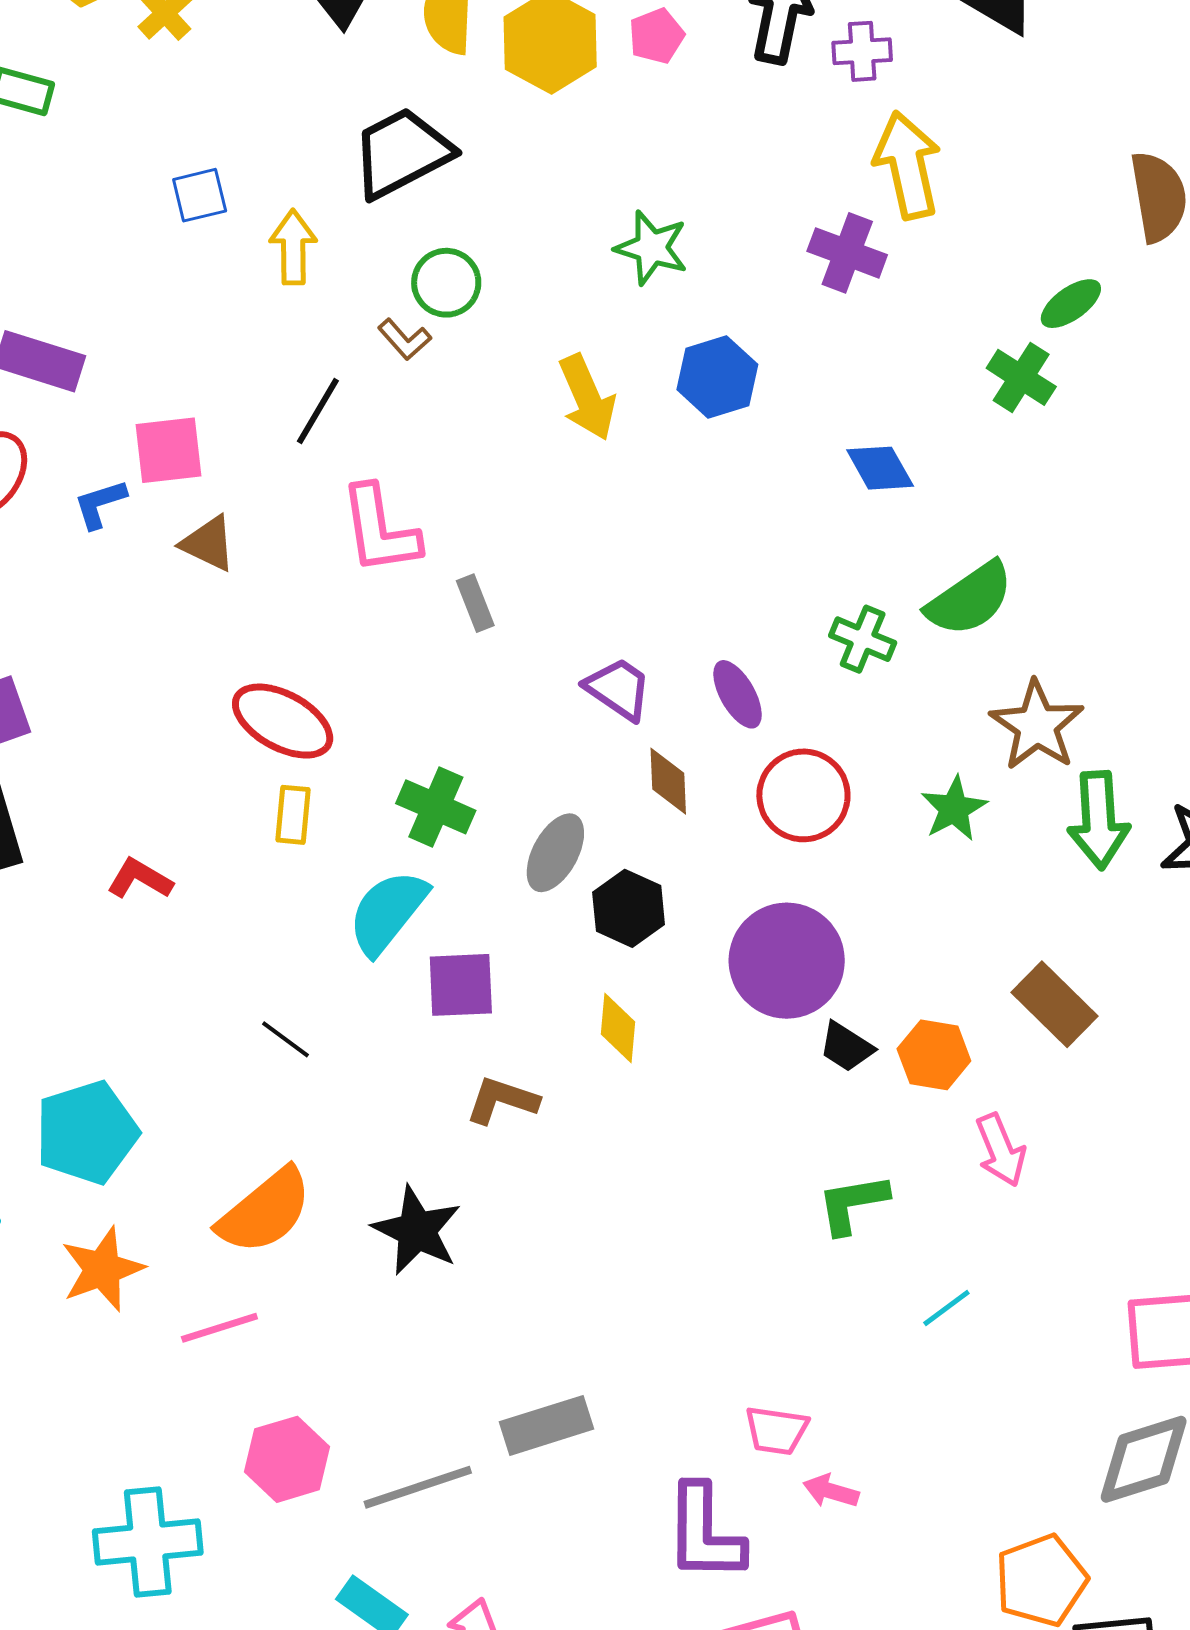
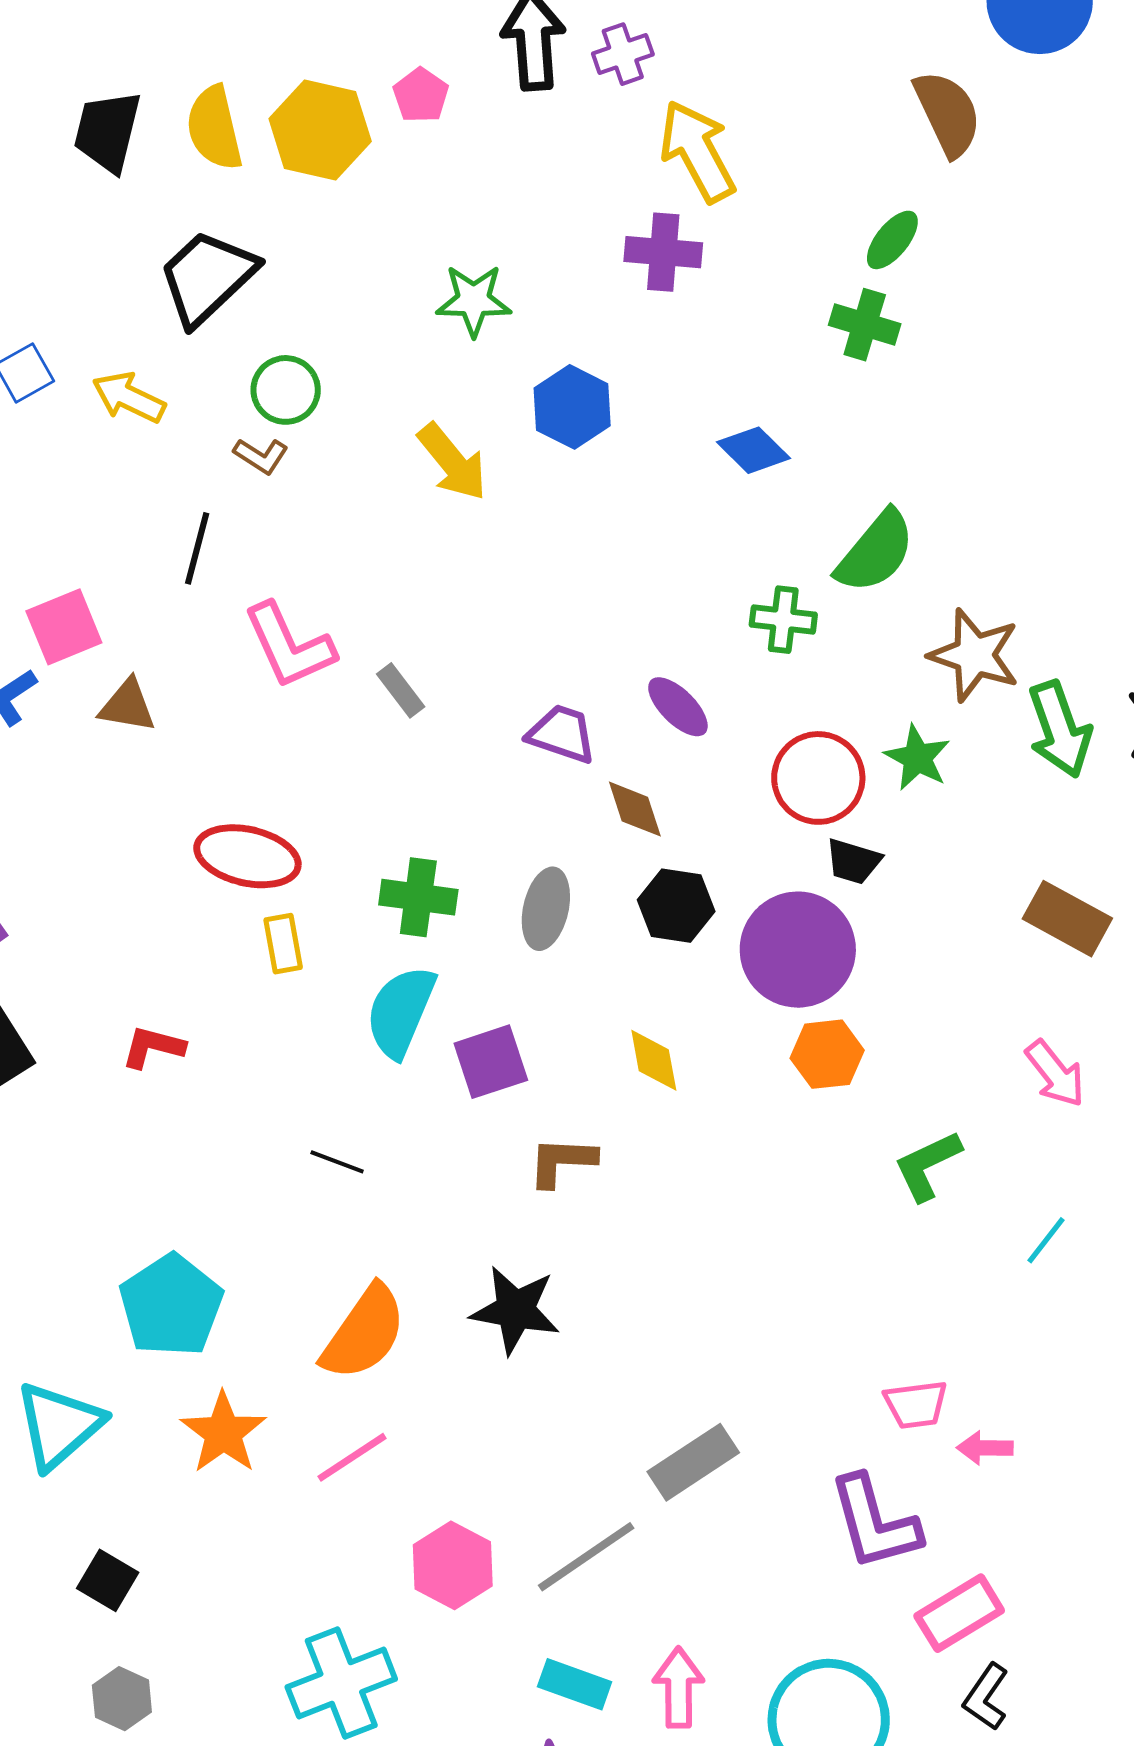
yellow arrow: (293, 247) -> (129, 397), turned -48
red circle: (803, 795) -> (818, 778), moved
black hexagon: (629, 908) -> (676, 906), moved
black trapezoid: (846, 1047) -> (853, 861), moved
orange hexagon: (934, 1055) -> (827, 1054), moved

